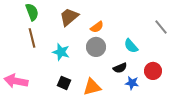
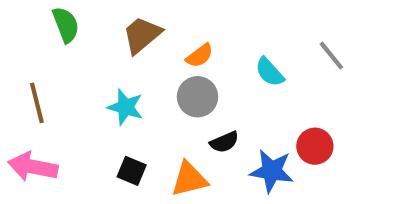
brown line: (32, 38) -> (37, 103), moved
cyan semicircle: (131, 46) -> (270, 72), moved
black semicircle: (120, 68) -> (224, 142), moved
blue star: (132, 83) -> (272, 171), size x1.5

